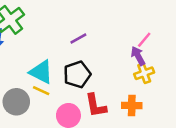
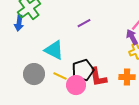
black pentagon: (77, 74) -> (83, 70), moved
yellow line: (41, 91) -> (60, 76), moved

